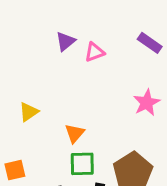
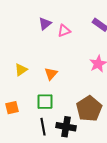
orange triangle: (75, 133) -> (51, 74), moved
green square: (82, 164) -> (45, 102), moved

